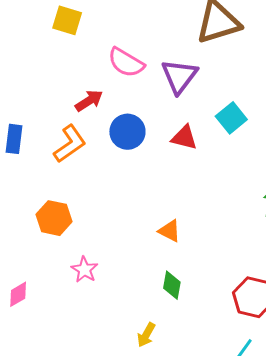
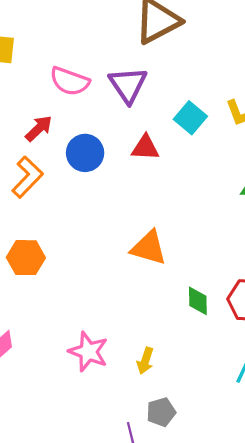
orange triangle: (170, 231) -> (149, 248), size x1.5
pink star: (84, 270) -> (88, 352), moved, size x1.4
green diamond: (172, 285) -> (198, 301), moved

